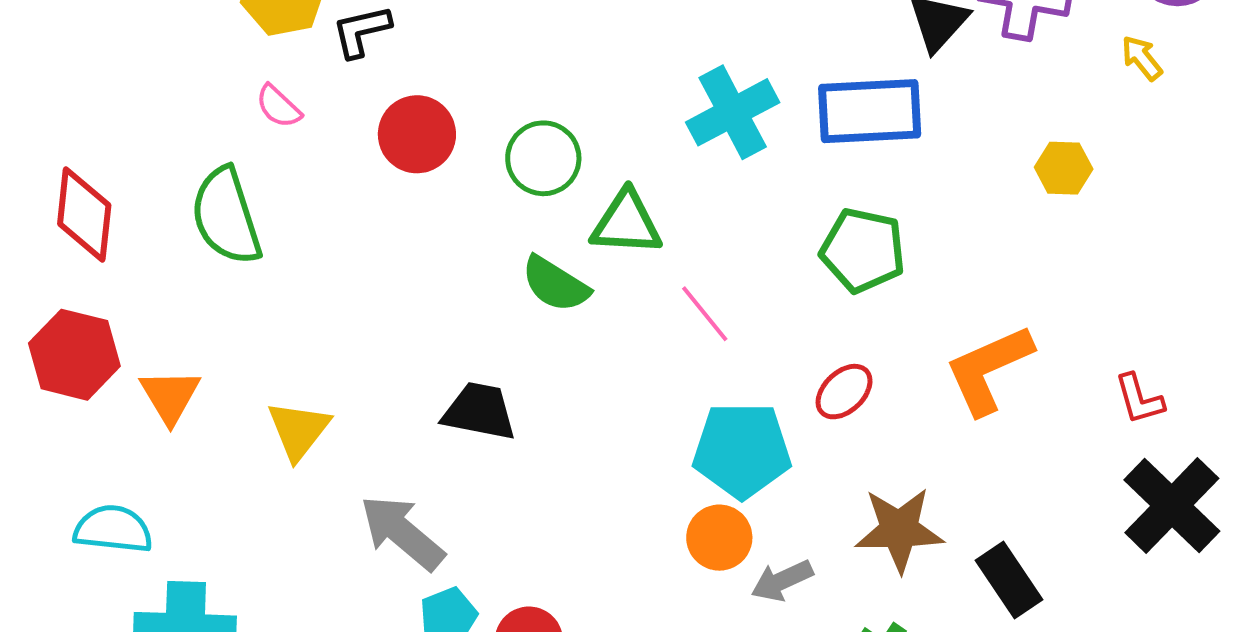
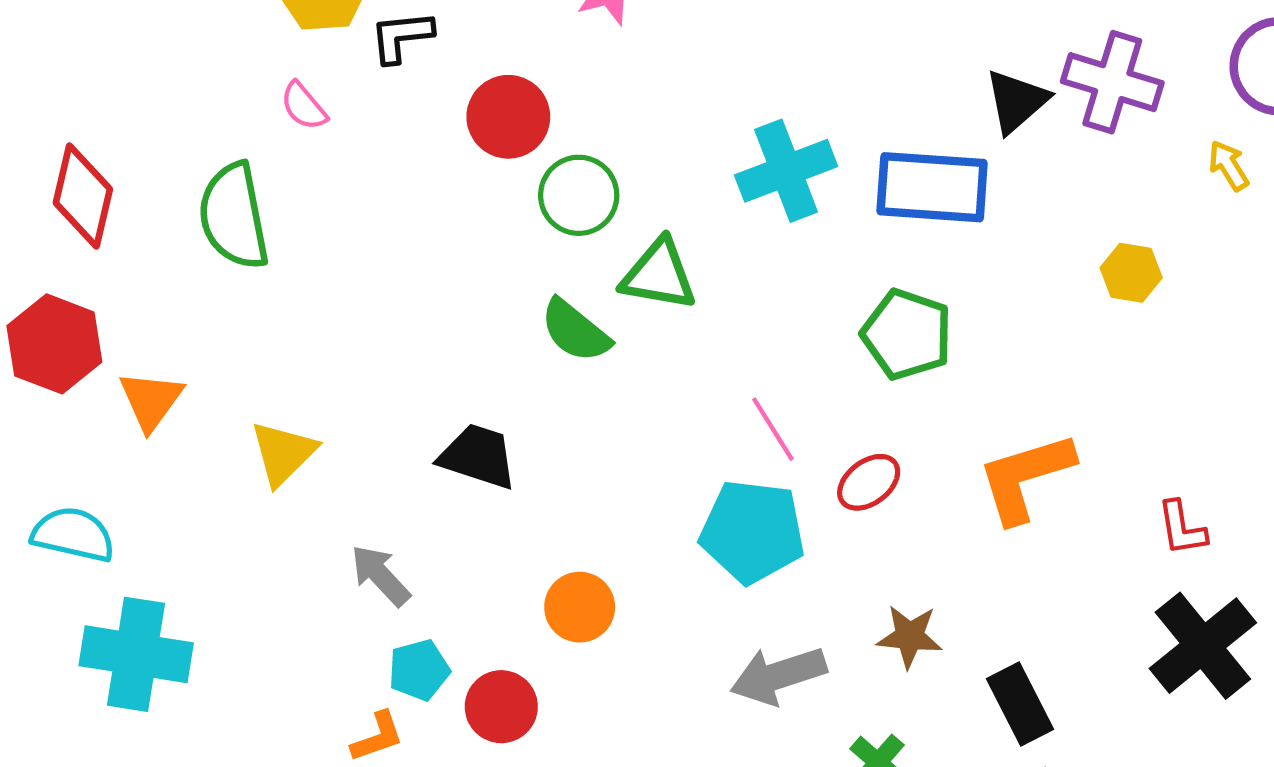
red circle: (417, 134) -> (508, 117), moved
pink line: (705, 314) -> (773, 429), moved
brown star: (899, 530) -> (910, 636), size x0.7
gray arrow: (402, 533) -> (380, 575), size x0.7
orange circle: (719, 538) -> (580, 607), moved
gray arrow: (782, 581) -> (778, 675), size x1.4

